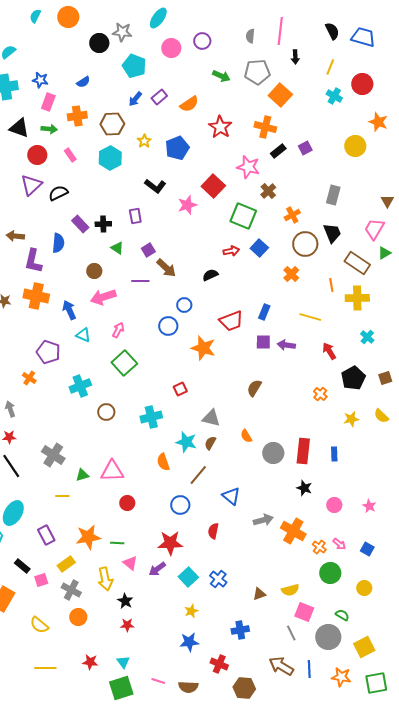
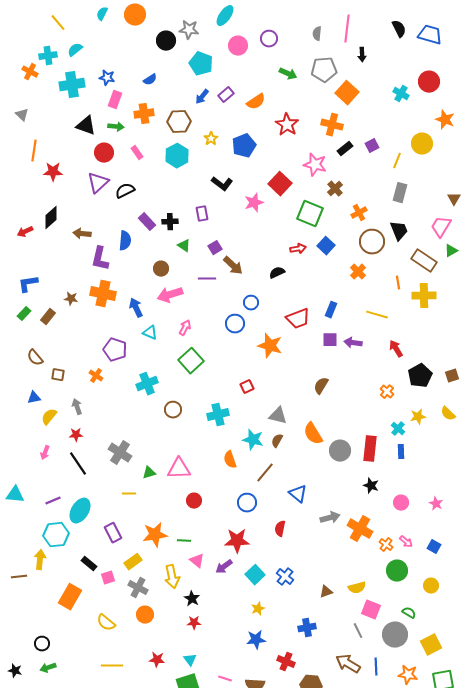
yellow line: (330, 67) -> (397, 161), moved
cyan cross: (367, 337) -> (398, 429), moved
orange semicircle: (246, 436) -> (313, 434), size x1.6

